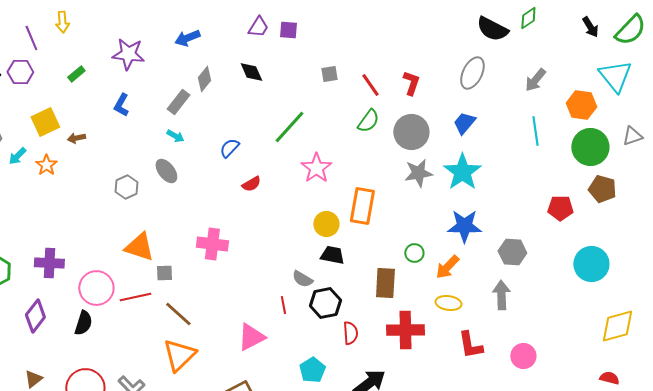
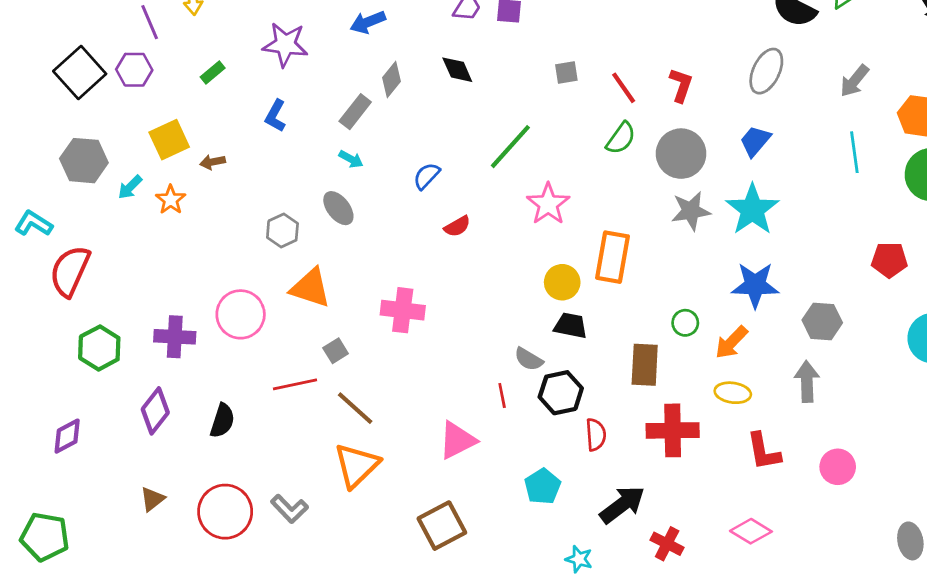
orange triangle: (139, 247) -> (310, 288), moved
gray square: (164, 273) -> (336, 351), turned -30
pink circle: (96, 288) -> (241, 314), moved

